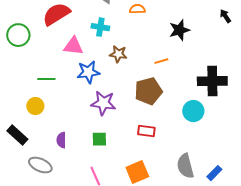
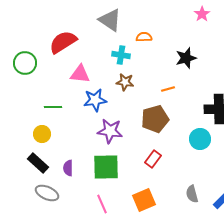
cyan cross: (100, 27) -> (121, 55), moved
red rectangle: (146, 131) -> (153, 159), turned -60
black rectangle: (17, 135) -> (38, 163), moved
green square: (99, 139) -> (106, 167), size x1.8
gray semicircle: (185, 166) -> (192, 194), size x0.7

